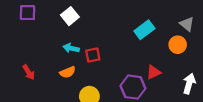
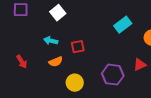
cyan arrow: (71, 48) -> (51, 41), moved
red triangle: (154, 72) -> (140, 65), moved

